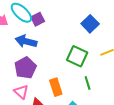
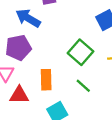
green line: (88, 83) -> (83, 86), turned -48

